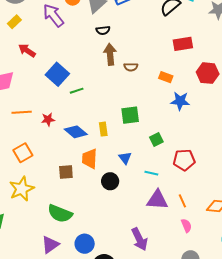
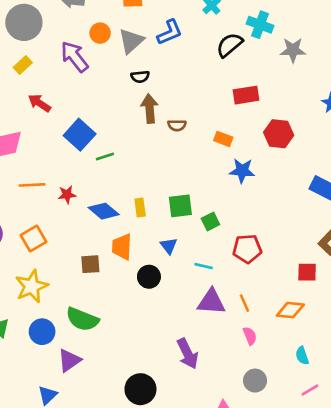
green square: (130, 115) -> (180, 206), moved
blue circle: (85, 244) -> (42, 332), moved

